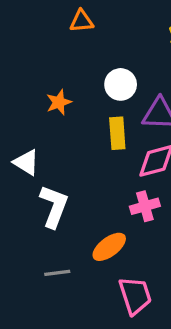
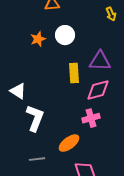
white circle: (121, 84) -> (65, 35), moved
orange star: (59, 102) -> (38, 39), moved

